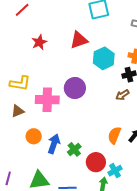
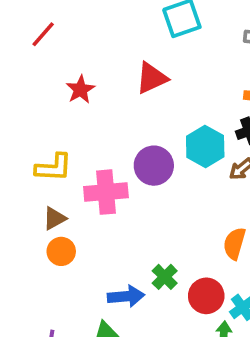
cyan hexagon: (104, 58) -> (205, 146), moved
orange circle: (34, 136) -> (61, 251), moved
blue arrow: (54, 144) -> (126, 296), moved, turned 72

